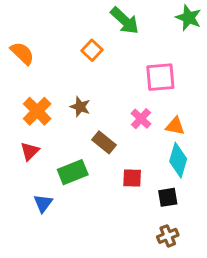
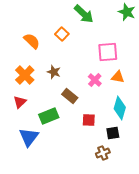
orange semicircle: (22, 53) -> (32, 41), moved
orange triangle: (175, 126) -> (118, 77), moved
blue triangle: (43, 203) -> (29, 137), size x1.5
brown cross: (168, 236) -> (103, 153), moved

